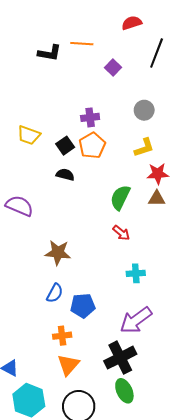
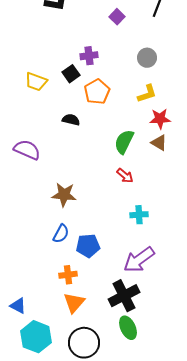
purple cross: (90, 117) -> (89, 56), moved
black square: (65, 146) -> (71, 74), moved
brown triangle: (157, 199) -> (159, 143), turned 30

